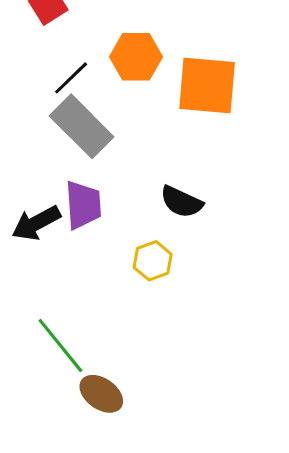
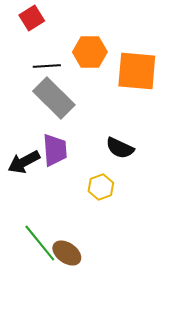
black line: (71, 78) -> (47, 66), turned 40
brown ellipse: (101, 394) -> (67, 253), moved

